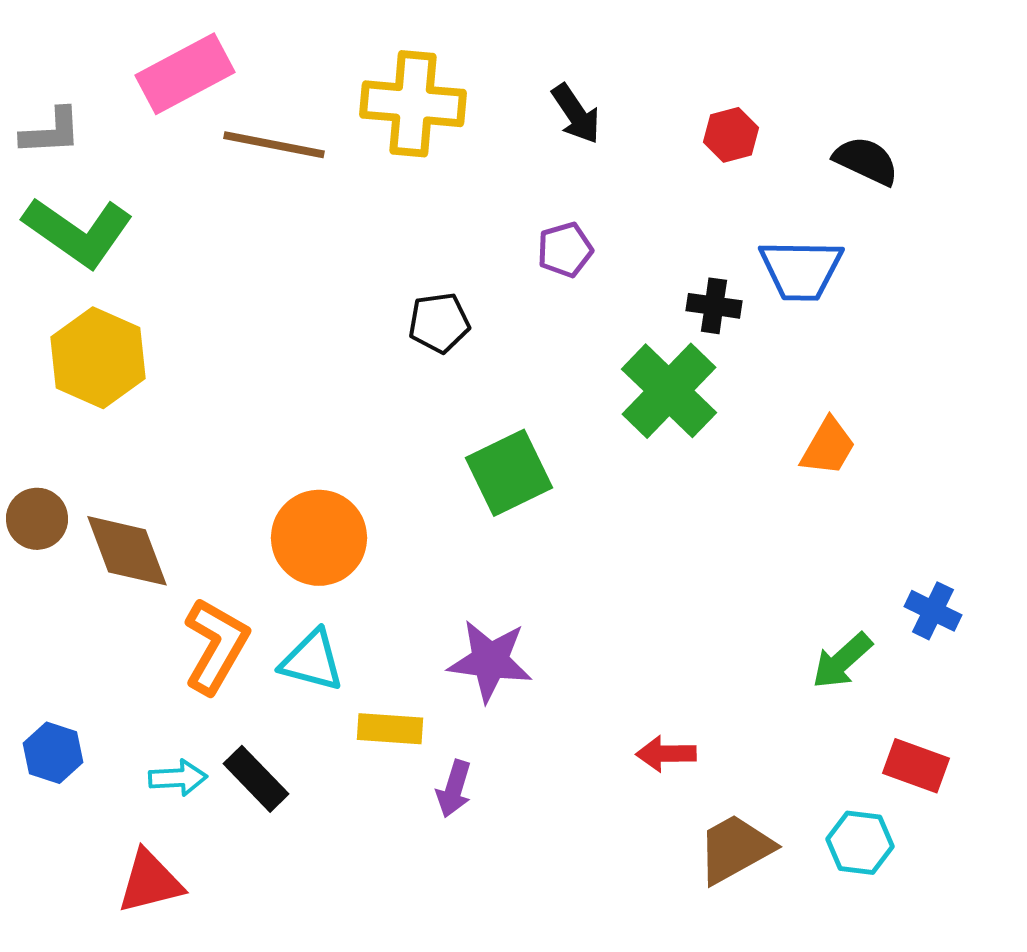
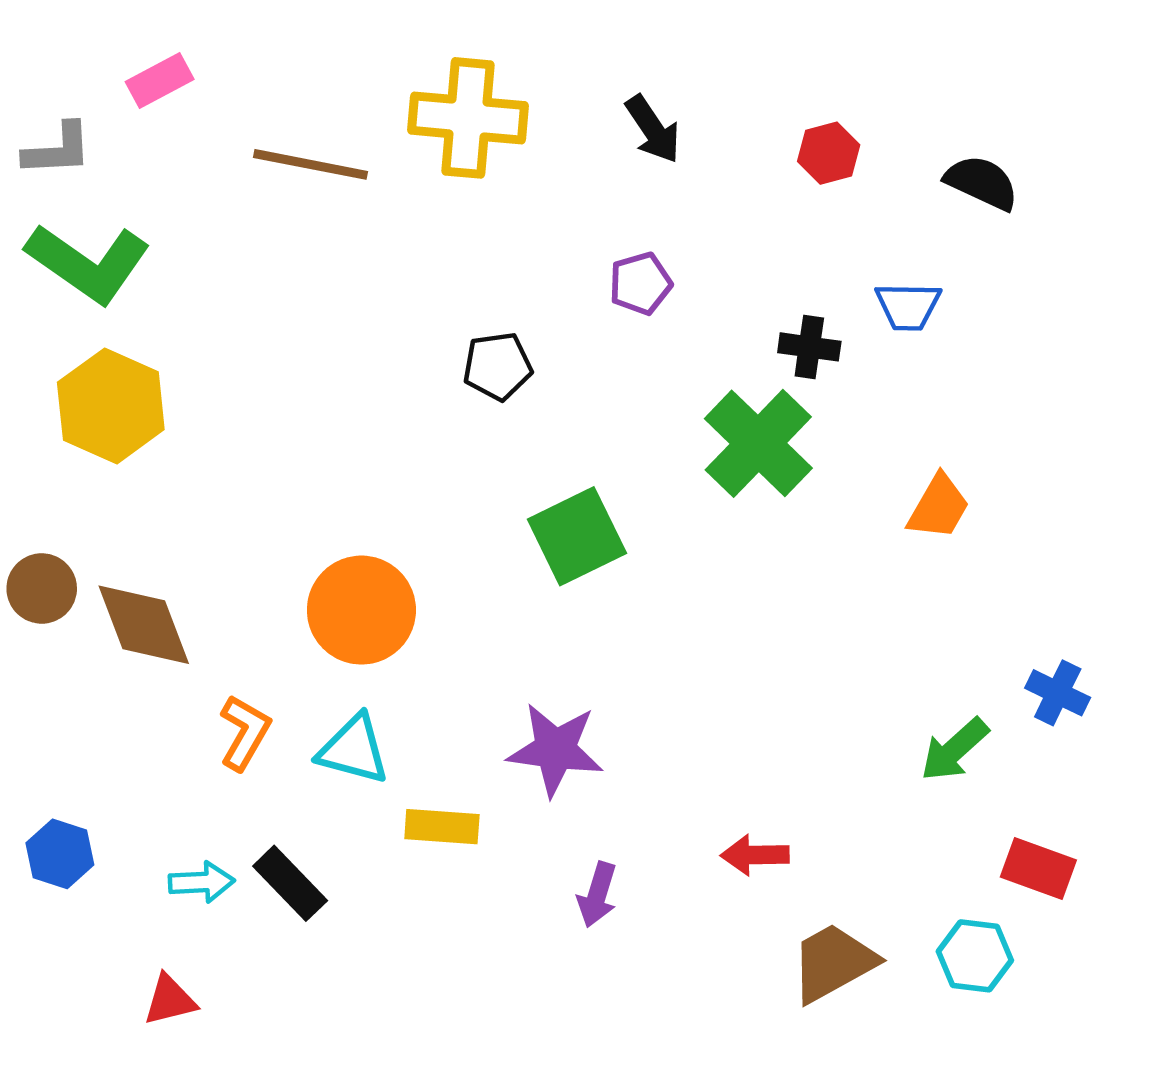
pink rectangle: (185, 74) -> (160, 81), moved, size x0.6
blue trapezoid: (801, 270) -> (908, 306), size x0.7
orange L-shape: (216, 646) -> (245, 733), size x0.7
purple arrow: (454, 789) -> (597, 895), moved
red triangle: (150, 882) -> (170, 1000), size x0.7

